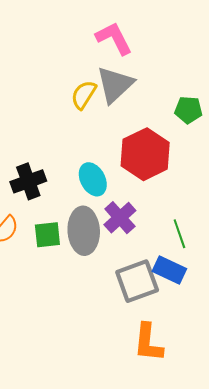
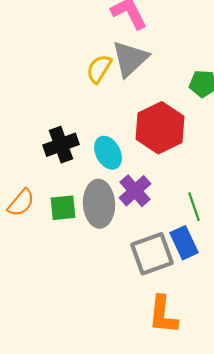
black cross: (28, 181) -> (61, 145), moved
blue rectangle: (169, 270) -> (184, 243), turned 40

